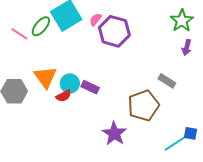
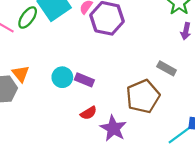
orange triangle: (45, 77) -> (21, 74), moved, size x0.7
red semicircle: (64, 96) -> (89, 113), moved

